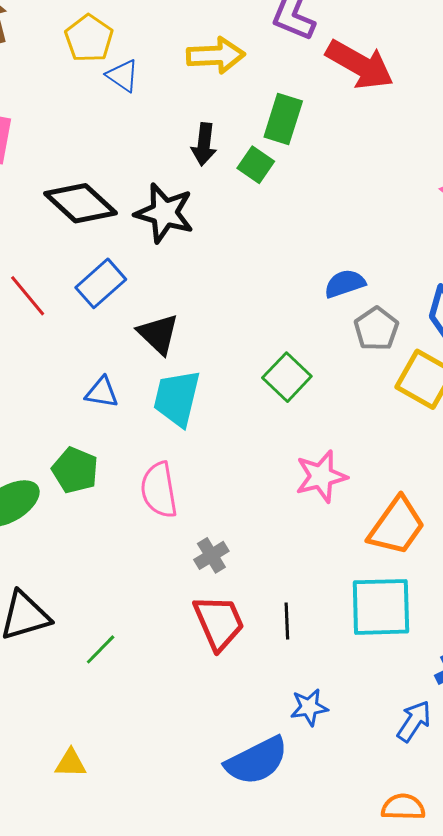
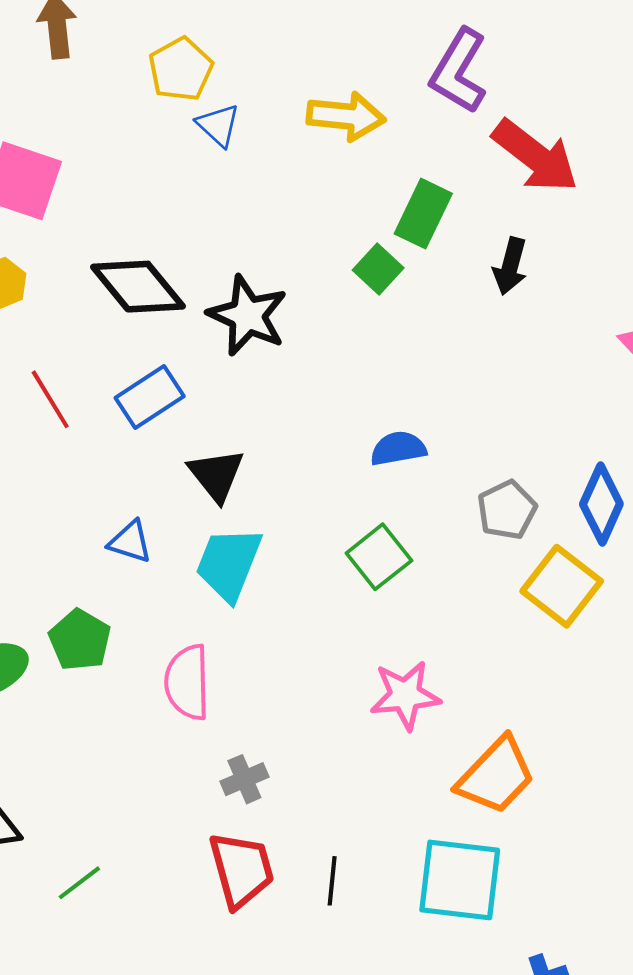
black arrow: (204, 144) -> (510, 266), moved
blue semicircle: (345, 284) -> (398, 449), moved

